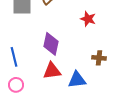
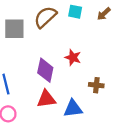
red star: (88, 19) -> (73, 57), moved

